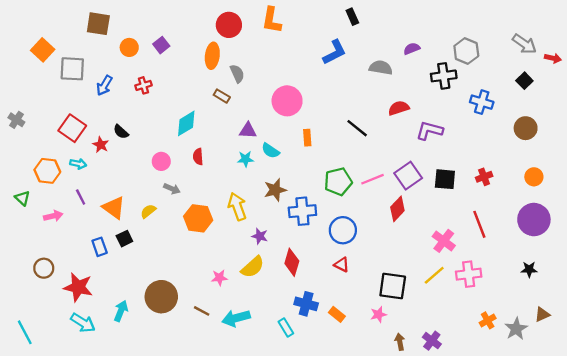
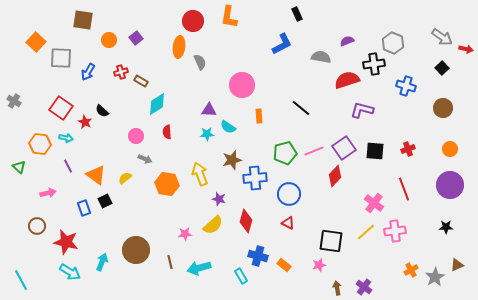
brown rectangle: (222, 96) -> (141, 81), moved
red semicircle: (399, 108) -> (347, 80), moved, size x1.4
pink arrow: (53, 216) -> (48, 193), moved
brown line: (202, 311) -> (170, 262), turned 48

